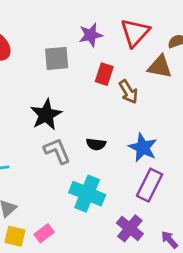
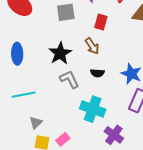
brown arrow: (128, 92) -> (92, 46), moved
purple cross: (130, 228) -> (114, 135), moved

